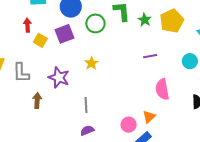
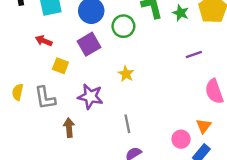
red arrow: (27, 25) -> (44, 41), turned -56
yellow square: (40, 40) -> (60, 66), moved

